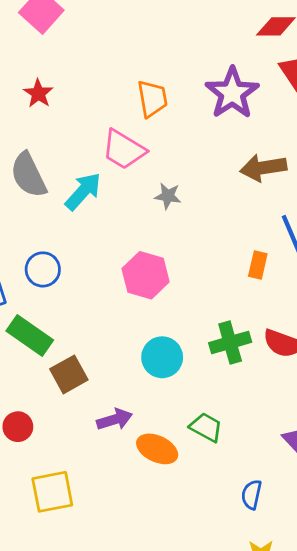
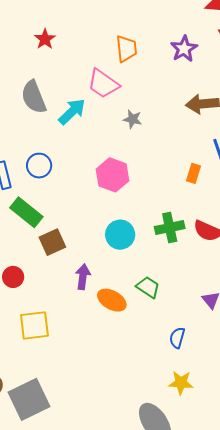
purple star: (232, 93) -> (184, 49), size x0.7
purple arrow: (115, 419) -> (83, 277), turned -70

